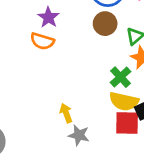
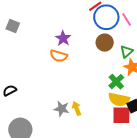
gray star: (79, 135) -> (62, 109), moved

